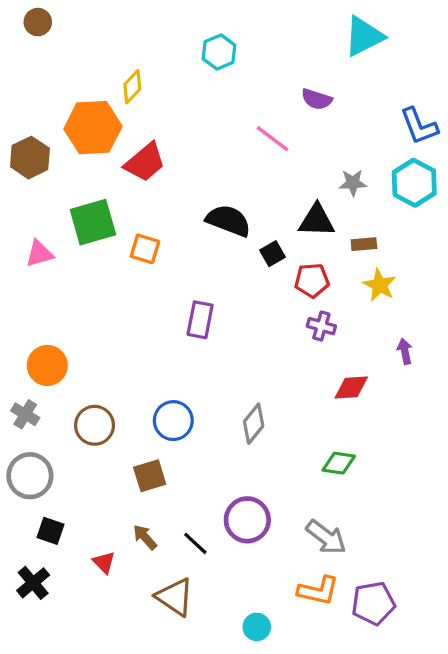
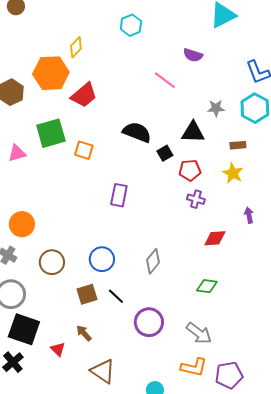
brown rectangle: (364, 244) -> (238, 145), moved
black square: (50, 531) -> (24, 329), size x1.8
black line: (195, 543) -> (116, 296), moved

